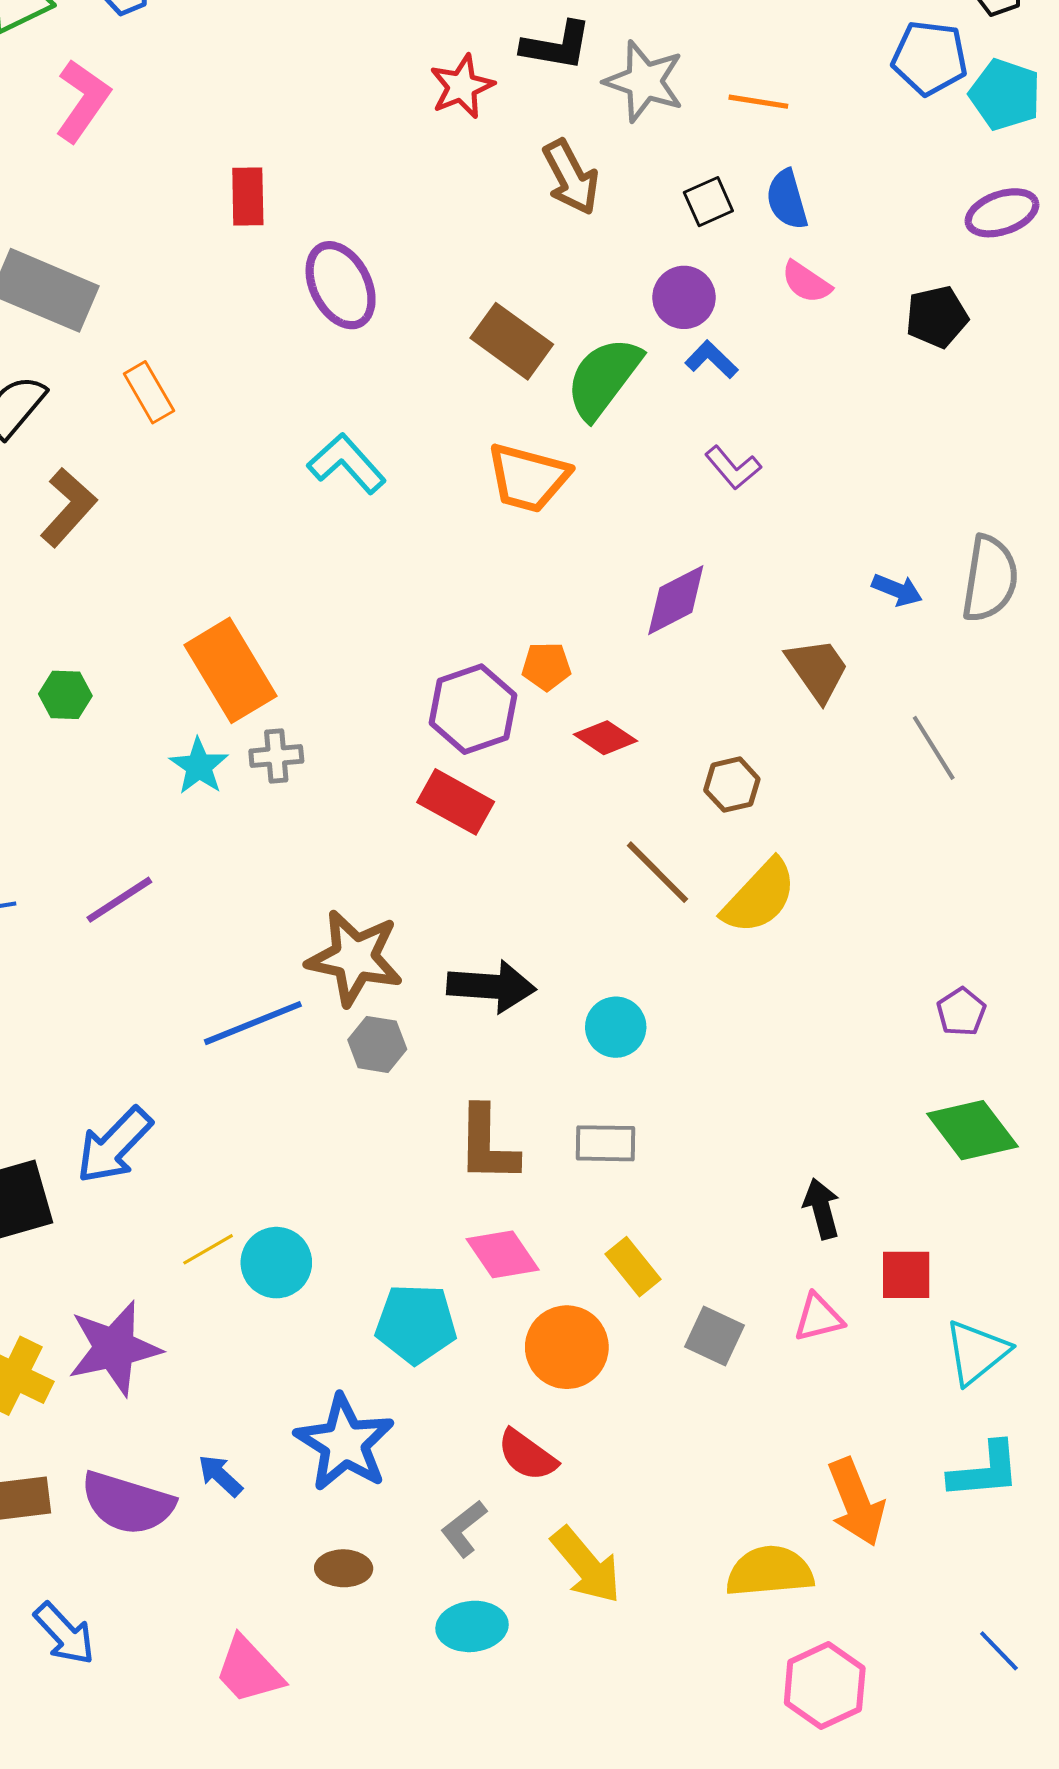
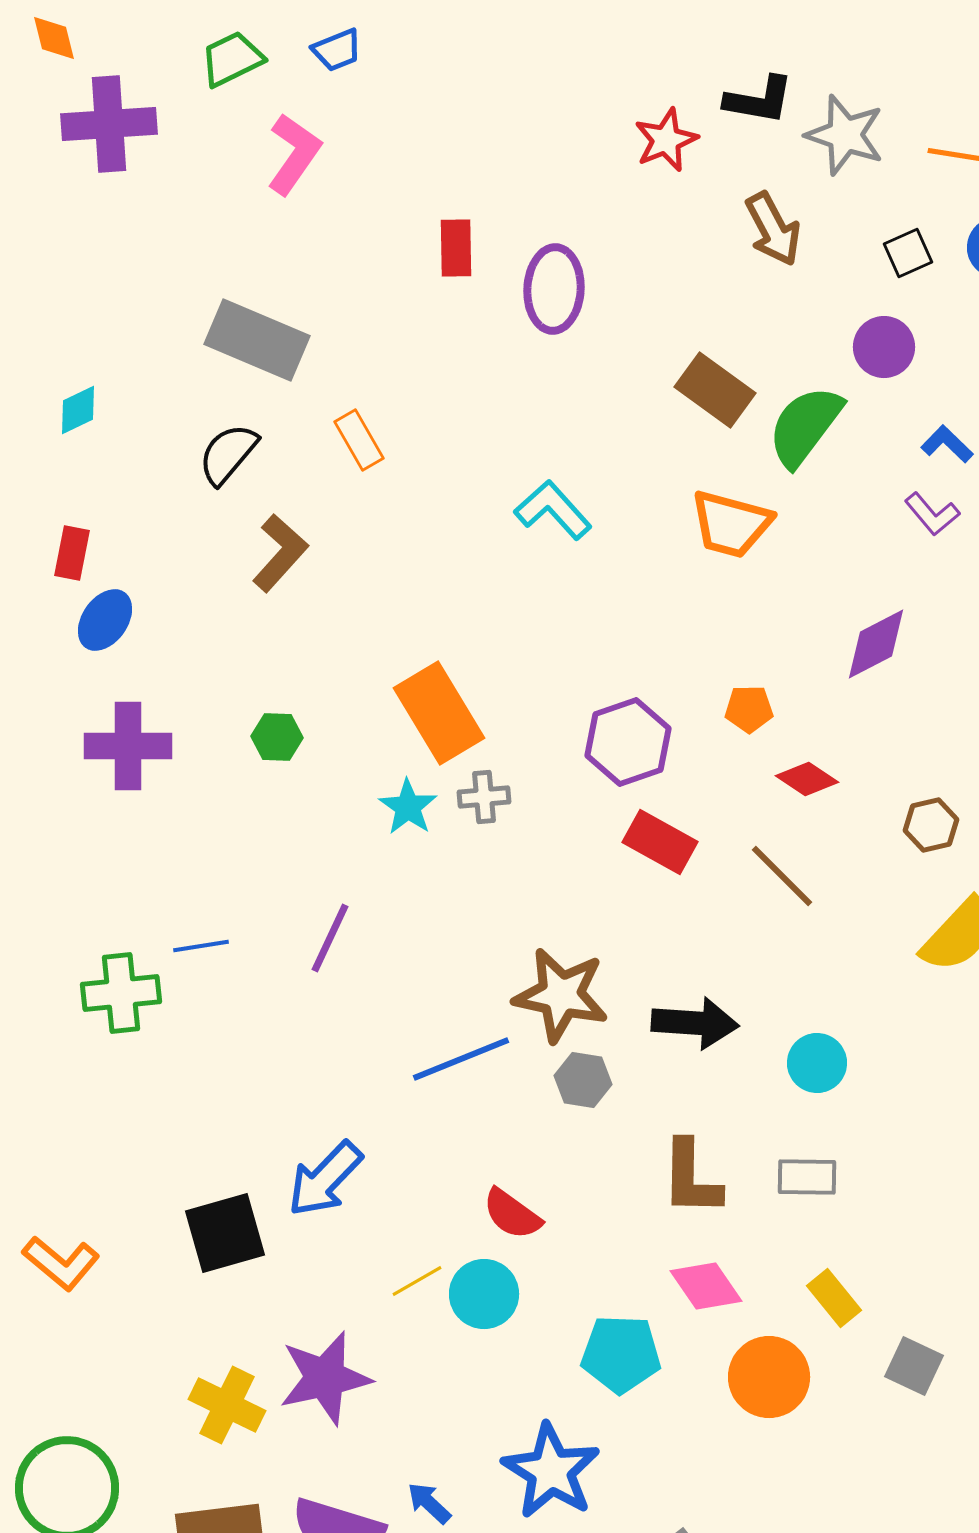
purple ellipse: (341, 285) -> (554, 289), moved, turned 30
blue L-shape: (712, 360) -> (947, 444), moved
purple hexagon: (473, 709) -> (628, 742), moved
brown line: (658, 872) -> (782, 876), moved
purple line: (119, 900) -> (330, 938), turned -32
red semicircle: (527, 1455) -> (512, 1214), moved

